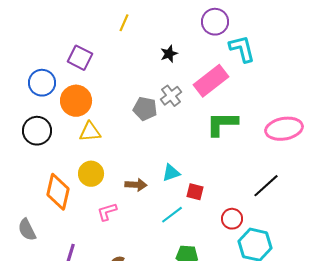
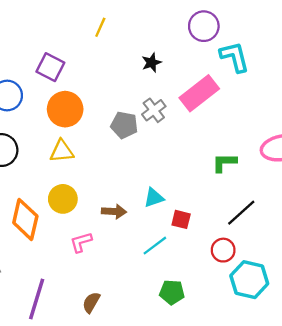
orange circle: (76, 101) -> (65, 109), moved
green L-shape: (222, 124) -> (224, 163), moved, size x0.7
black line: (266, 186) -> (241, 213), moved

